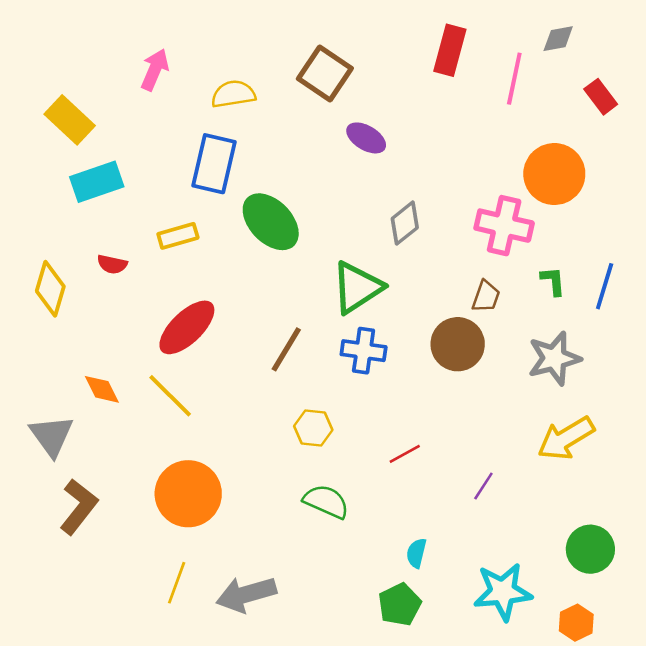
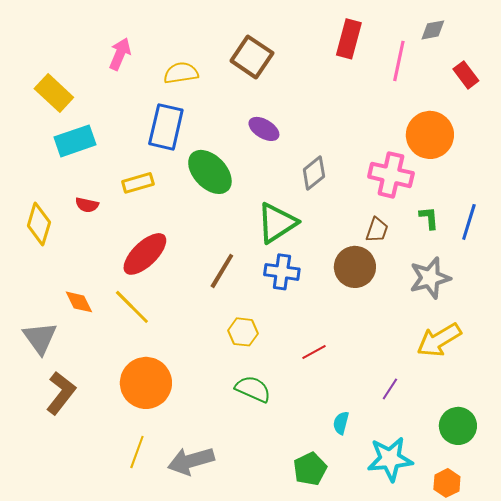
purple ellipse: (366, 138) -> (264, 129), moved
purple line: (483, 486) -> (390, 389), moved
cyan semicircle: (416, 553) -> (341, 423), moved

